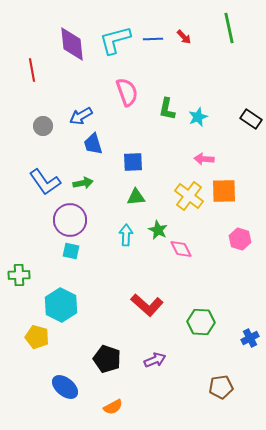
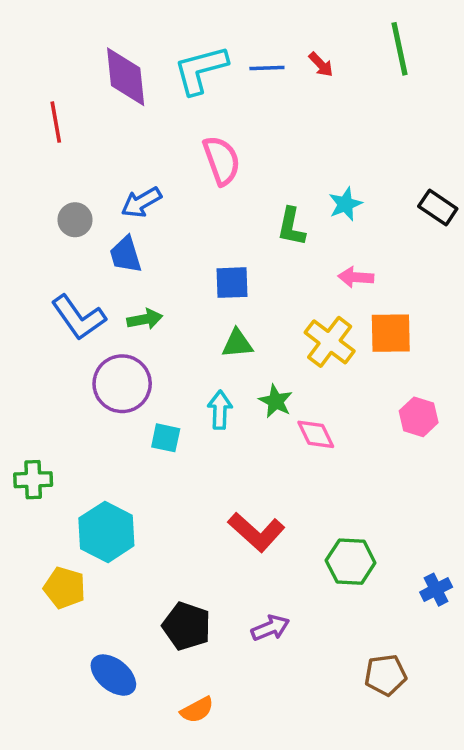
green L-shape: (167, 109) -> (291, 227), moved
blue trapezoid: (93, 144) -> (126, 255), moved
cyan square: (71, 251) -> (166, 438), moved

